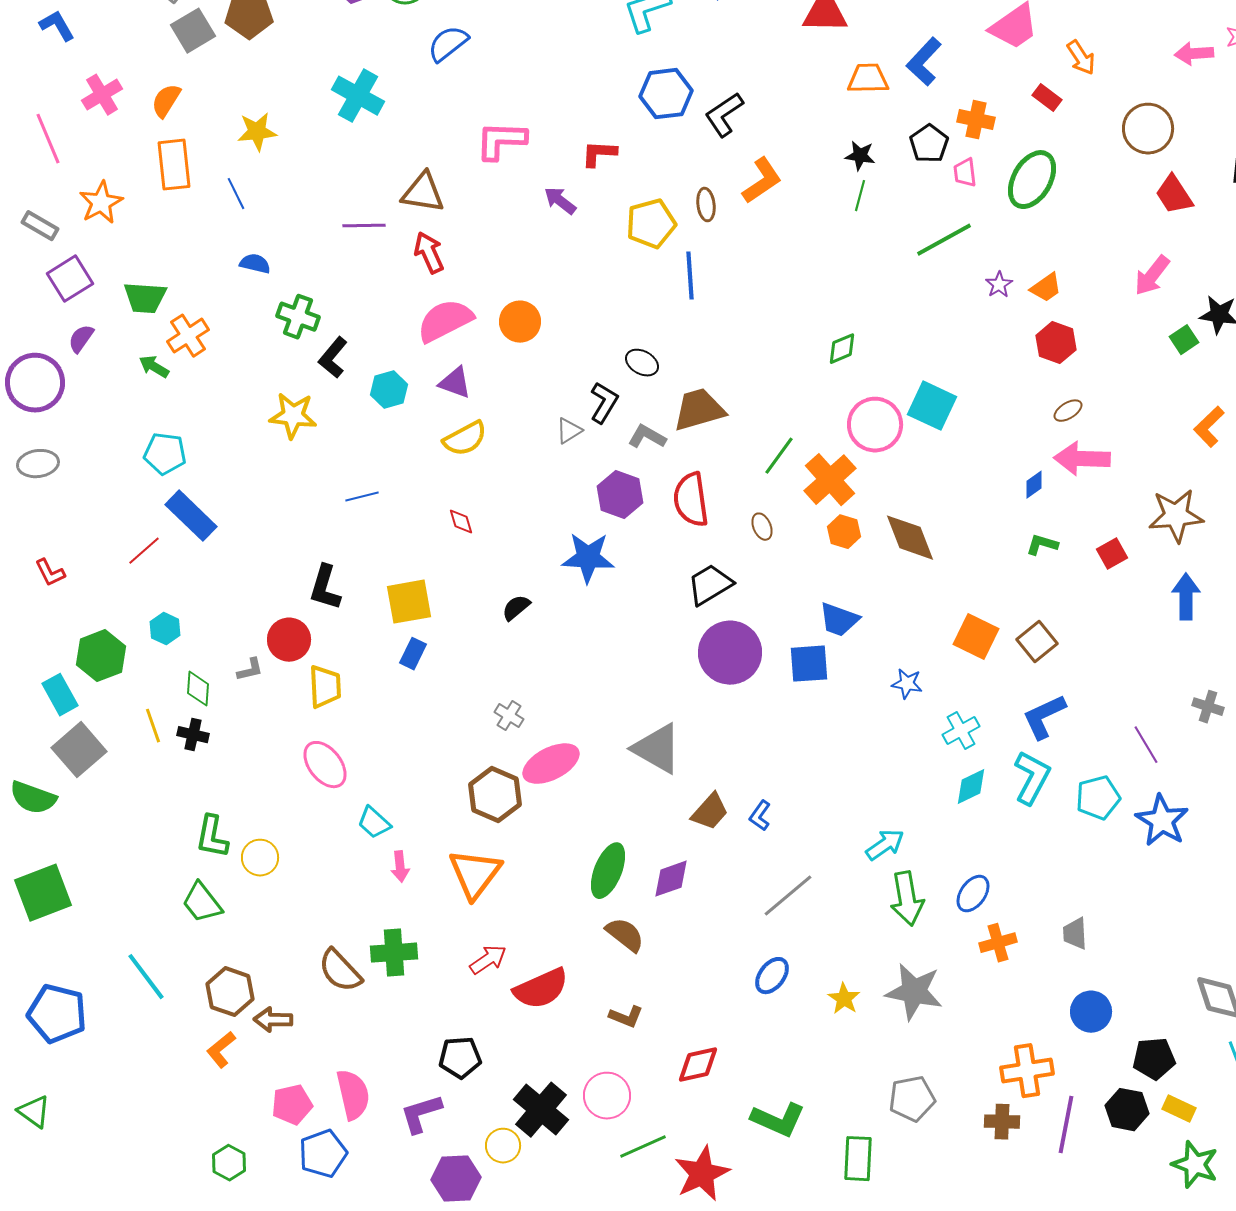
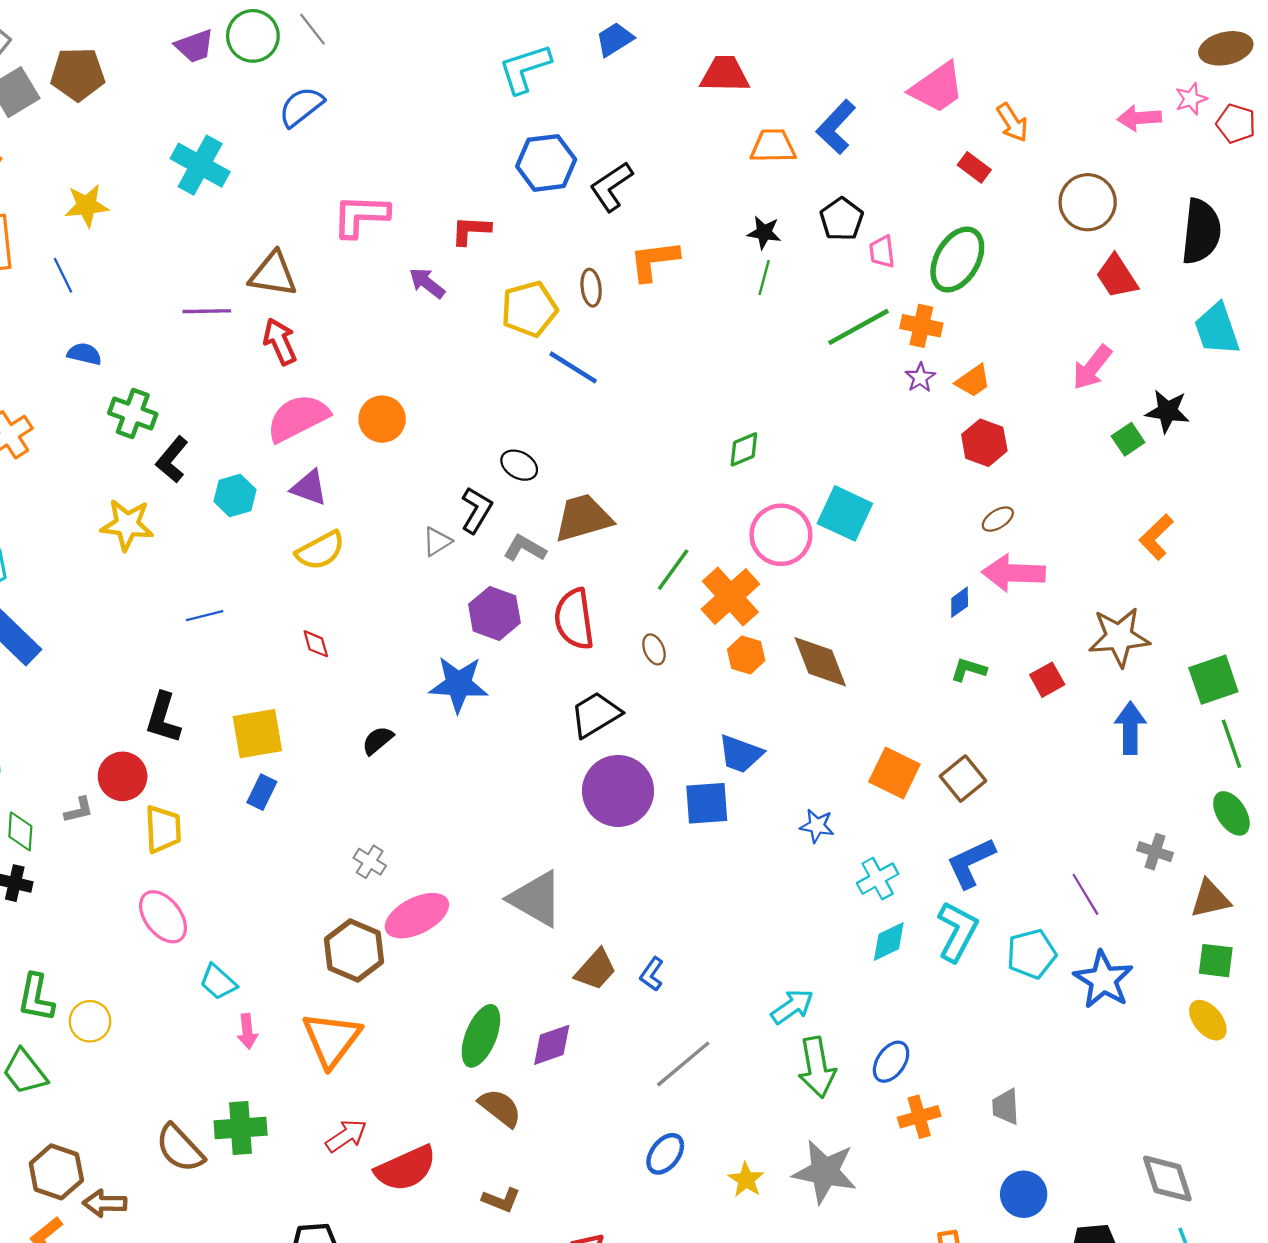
orange cross: (976, 120) -> (921, 326), moved
orange L-shape: (762, 181) -> (654, 261), turned -153
blue line: (690, 276) -> (573, 367), turned -54

